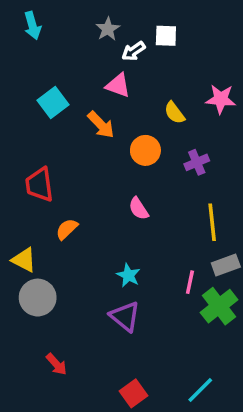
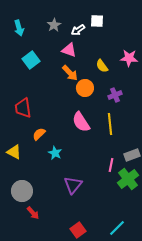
cyan arrow: (33, 25) -> (19, 28), moved
gray star: (108, 29) -> (54, 25), moved
orange arrow: (101, 125) -> (70, 73), moved
pink semicircle: (139, 209) -> (81, 122), size x1.5
yellow line: (212, 222) -> (110, 124), moved
cyan star: (128, 275) -> (55, 153), moved
gray circle: (38, 298) -> (22, 191), moved
purple triangle: (125, 316) -> (73, 185), turned 30

